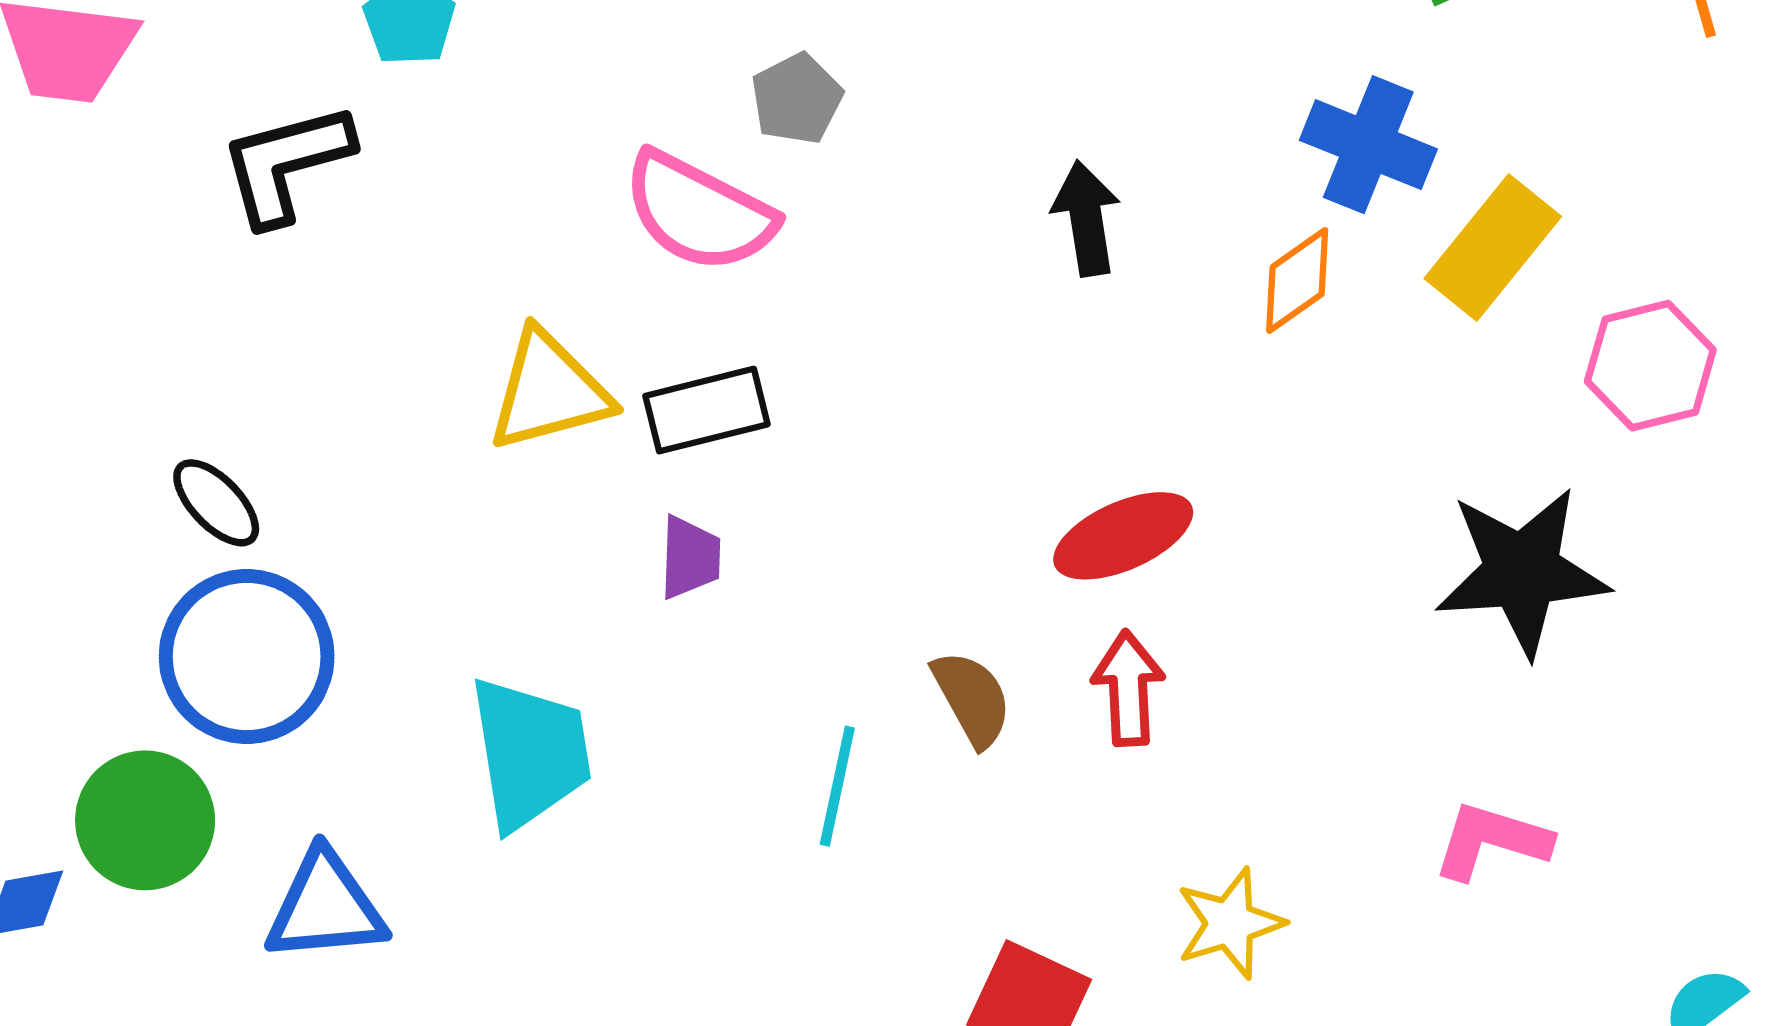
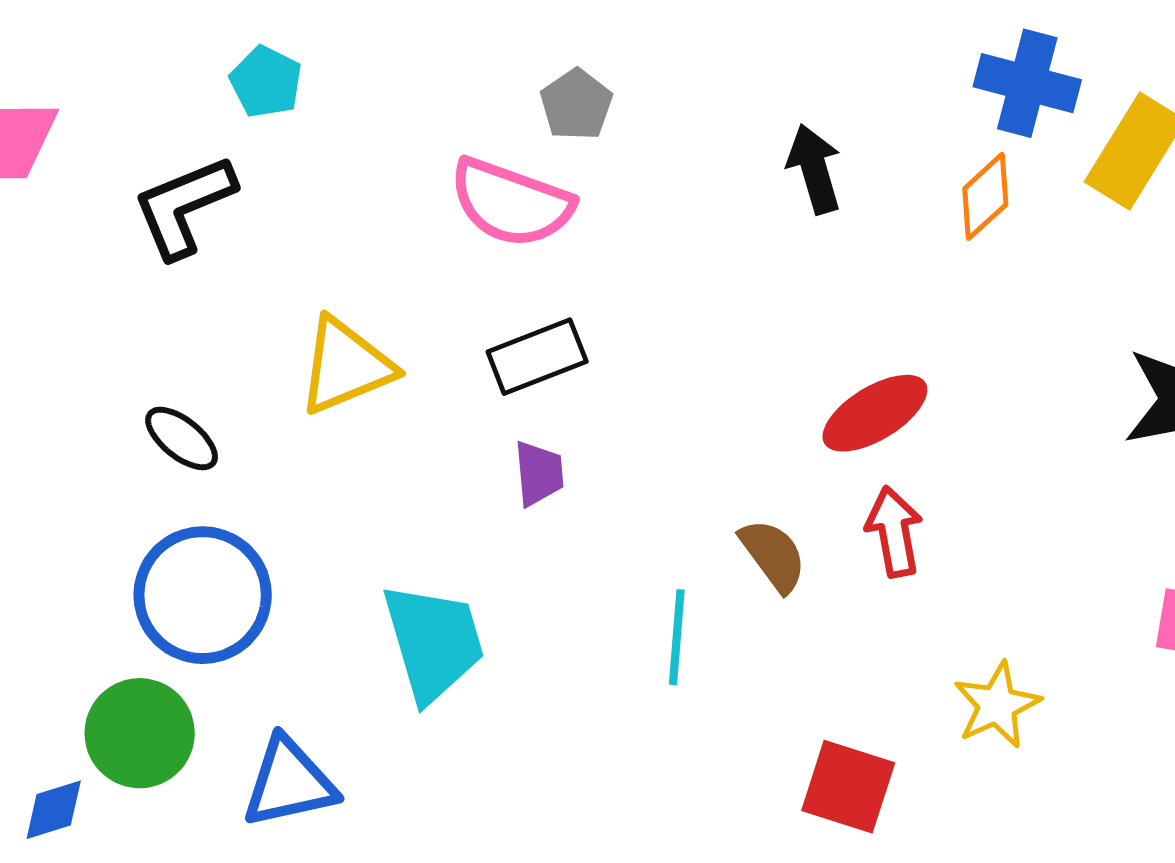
yellow triangle: (549, 391) -> (346, 366), moved
black ellipse: (216, 503) -> (182, 438), moved

